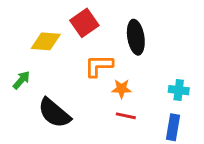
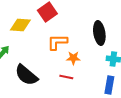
black ellipse: (136, 37) -> (99, 33), moved
red line: (126, 116) -> (66, 77), moved

